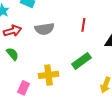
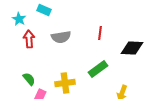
red arrow: (12, 31) -> (29, 39), turned -78
green semicircle: (12, 54) -> (29, 79), moved

